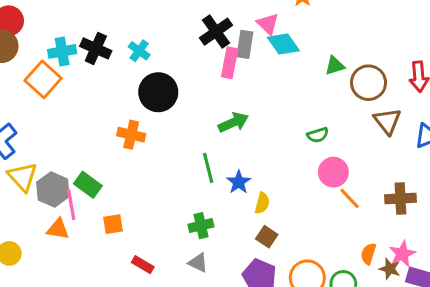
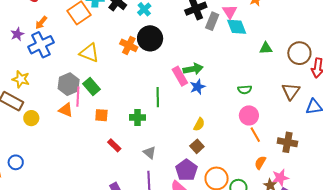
pink rectangle: (230, 63) -> (180, 76), moved, turned -54
brown circle: (369, 83) -> (299, 53), moved
orange cross: (131, 135) -> (129, 45), moved
green line: (208, 168) -> (158, 97), moved
yellow triangle: (22, 177) -> (89, 53), moved, turned -40
blue star: (239, 182) -> (198, 87), moved
green cross: (201, 226) -> (137, 117), moved
orange semicircle: (368, 254) -> (260, 163), moved

